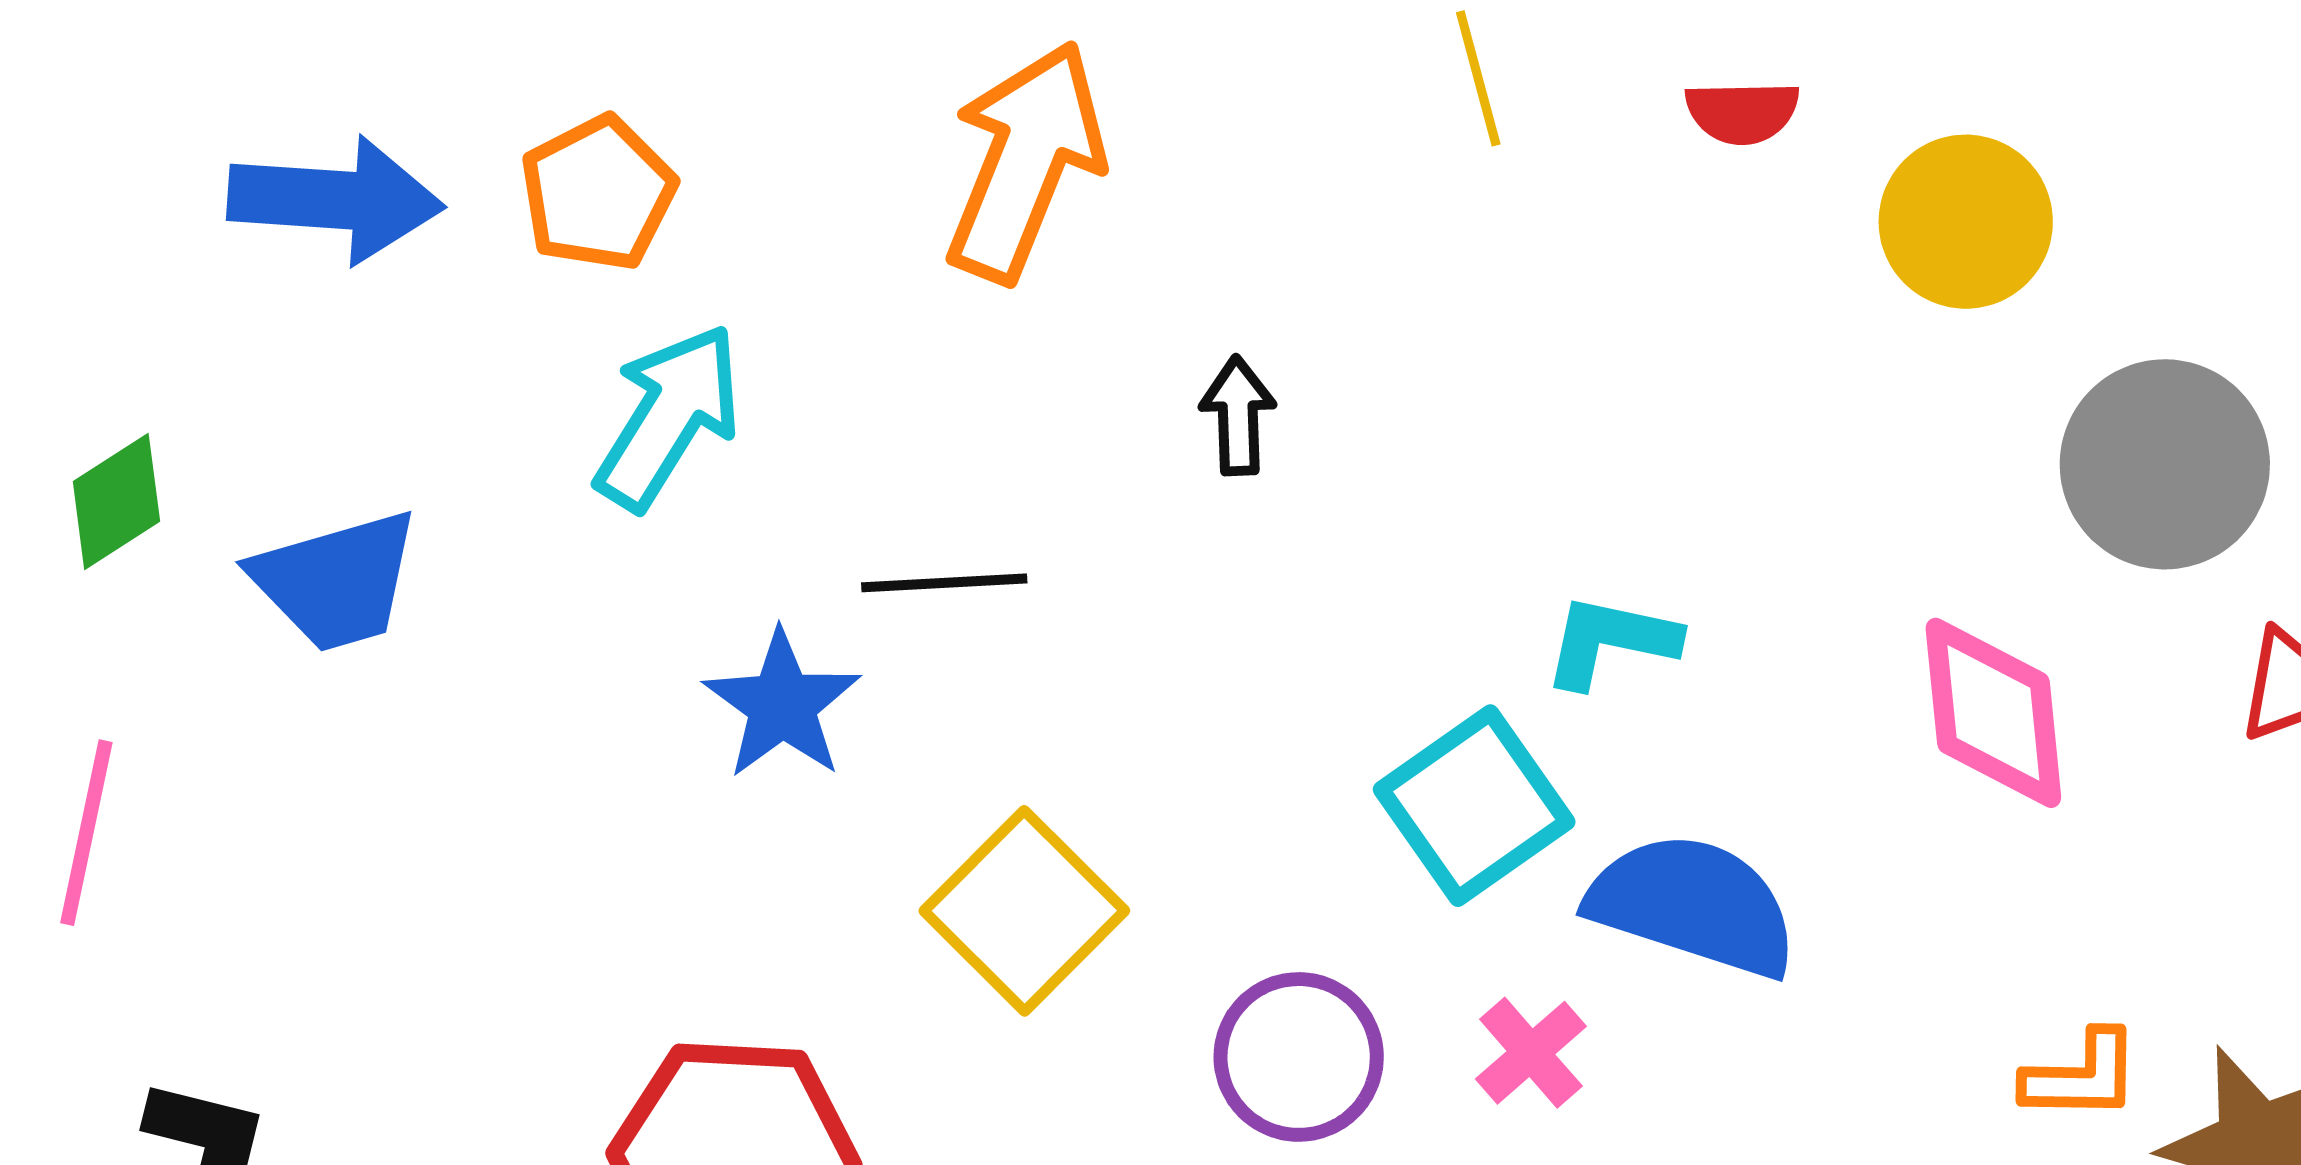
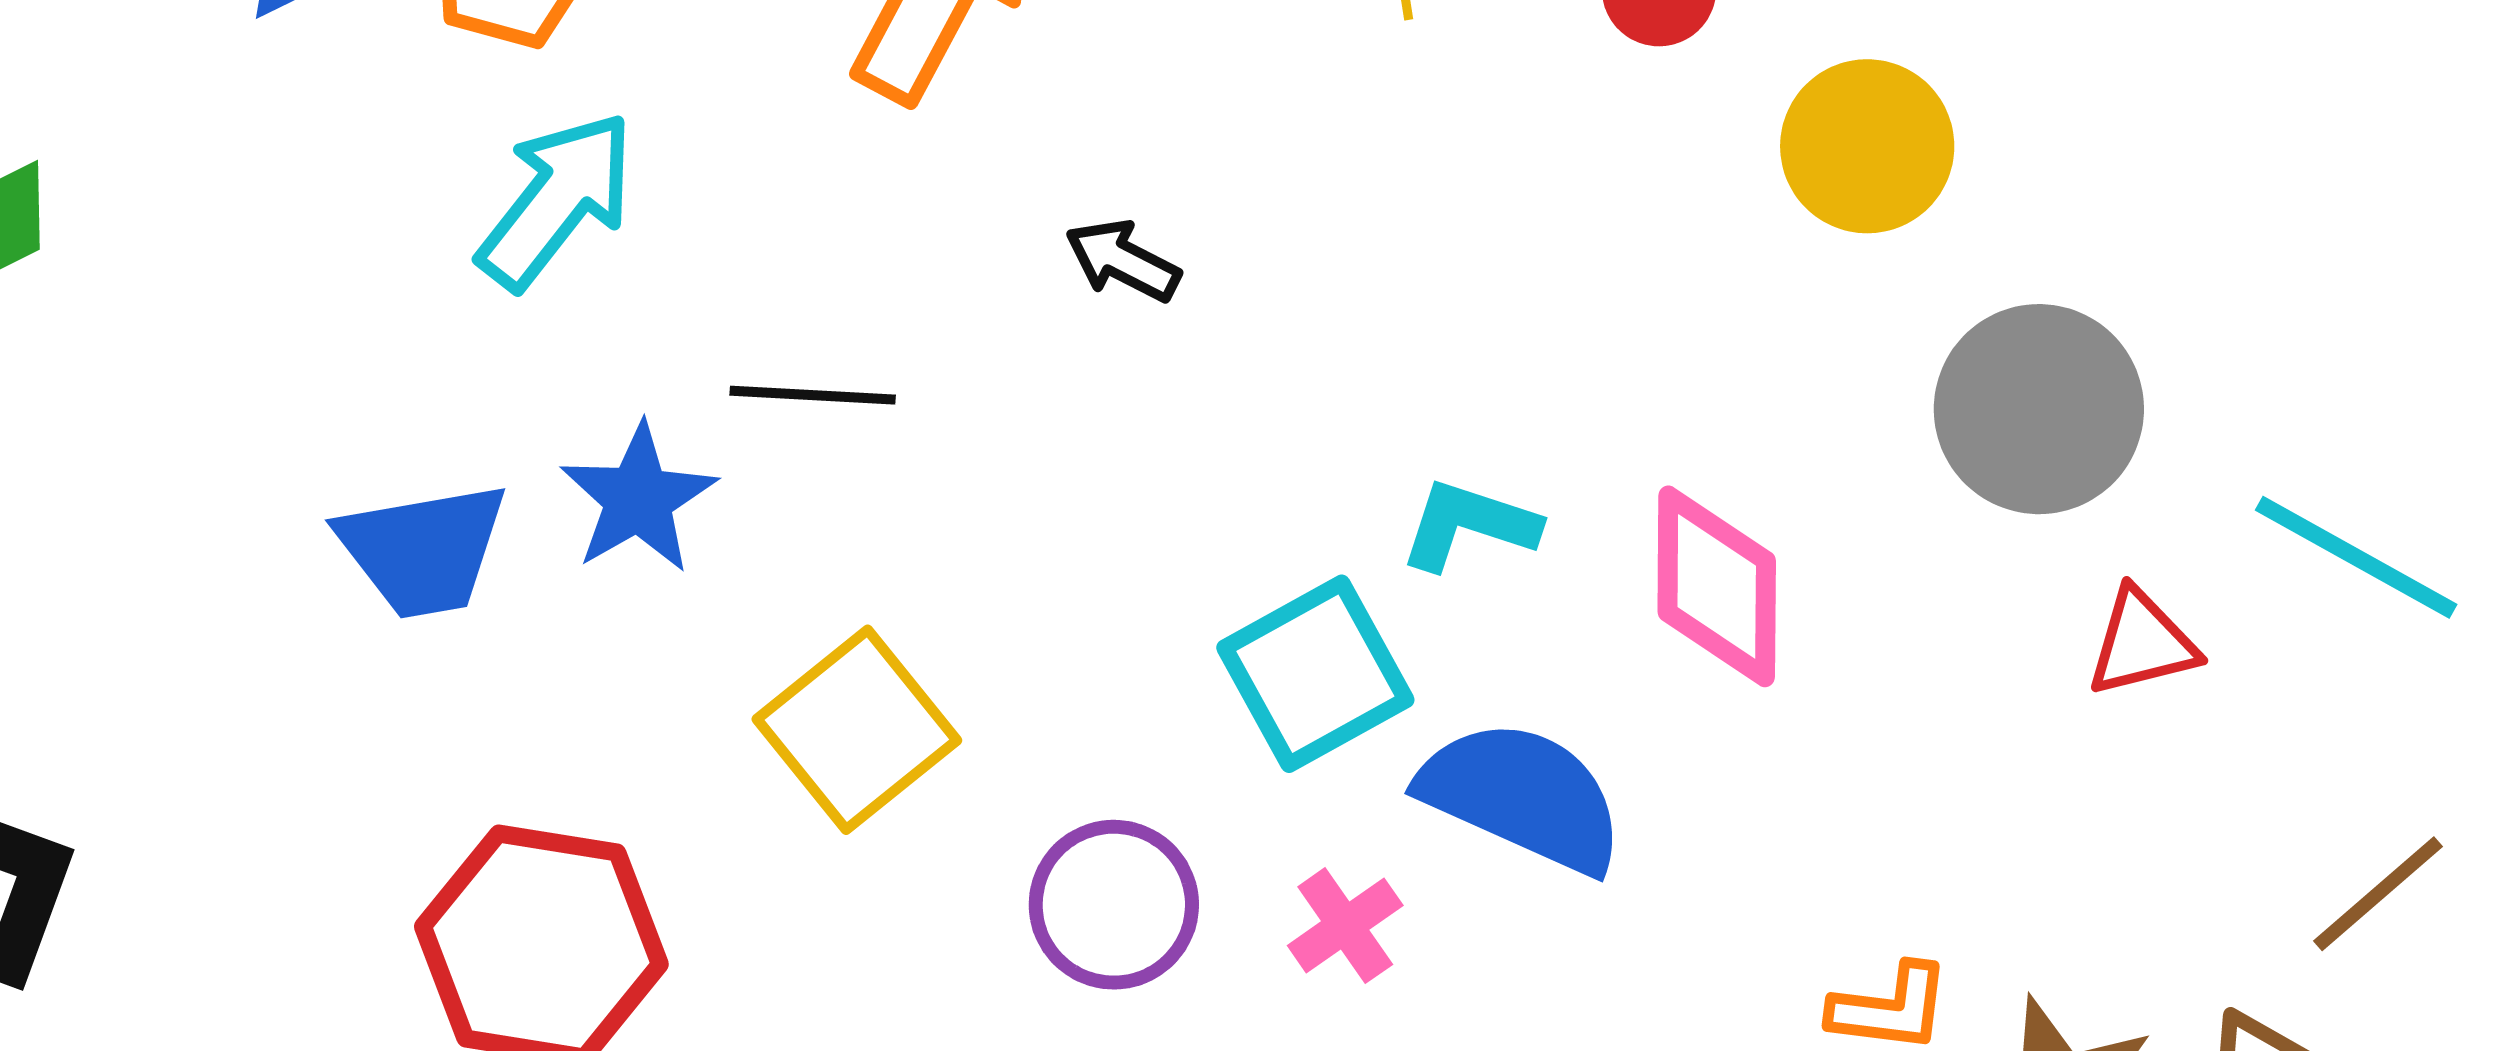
black arrow: (1238, 416) -> (1123, 261), turned -67
blue trapezoid: (336, 581) -> (423, 550), moved
pink diamond: (1993, 713) -> (1717, 586), moved

